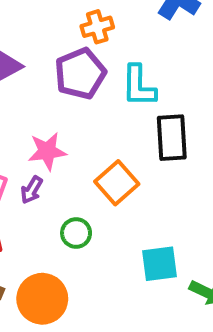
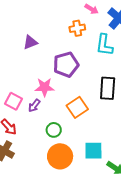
purple pentagon: (80, 74) -> (66, 65), moved
cyan L-shape: (139, 86) -> (104, 45), moved
orange circle: (42, 299) -> (60, 156), moved

